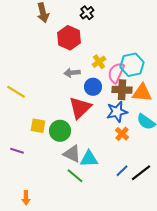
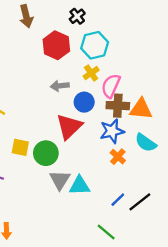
cyan hexagon: (132, 65) -> (95, 45), moved
gray triangle: (72, 154) -> (60, 180), turned 36
green line: (75, 176) -> (106, 232), moved

